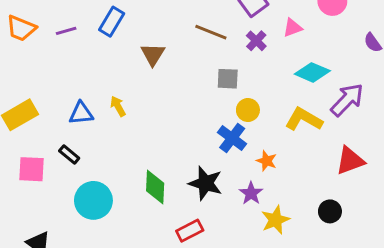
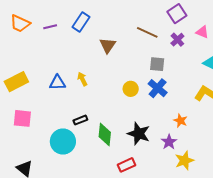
pink triangle: (293, 28) -> (202, 32), turned 40
yellow circle: (248, 110) -> (131, 89), moved
blue cross: (232, 138) -> (158, 88), moved
black rectangle: (69, 154) -> (80, 120), moved, turned -64

